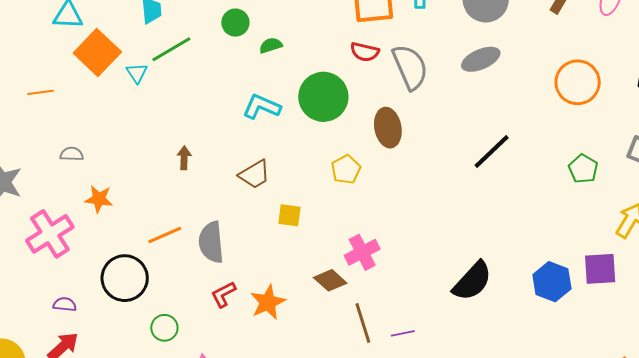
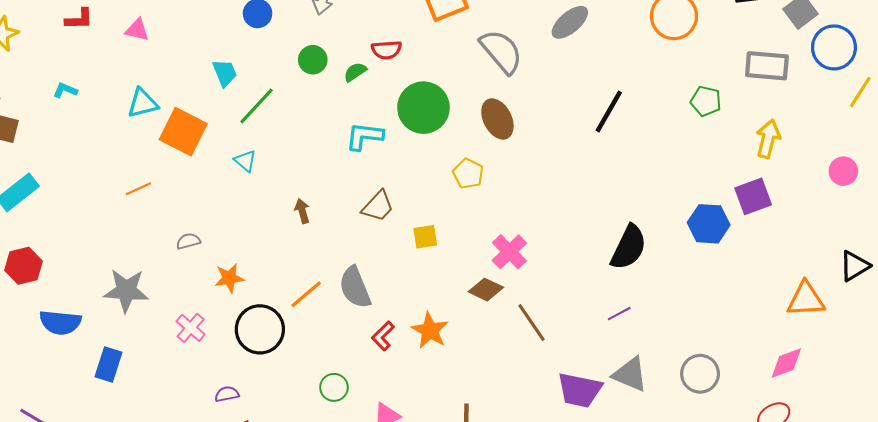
red semicircle: (365, 52) -> (387, 50), moved
cyan triangle: (137, 73) -> (245, 161), moved
pink cross: (50, 234) -> (191, 328), size x0.6
black circle: (125, 278) -> (260, 329), moved
purple line: (403, 333) -> (619, 314), moved

